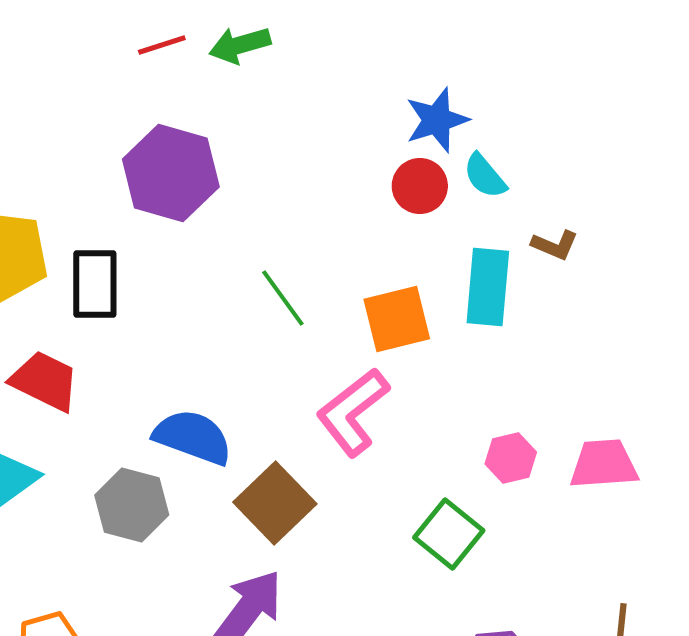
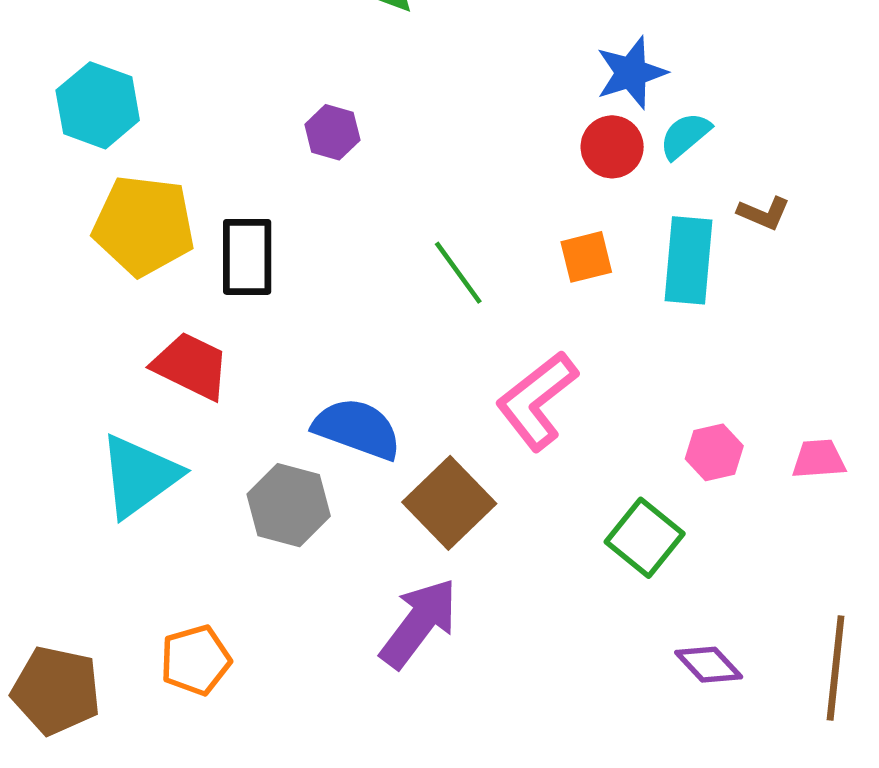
purple hexagon: (171, 173) -> (332, 132), size x0.5
cyan semicircle: (485, 176) -> (685, 136), turned 90
orange square: (397, 319) -> (586, 257), moved, size x0.7
pink trapezoid: (604, 464) -> (819, 459), size x0.7

